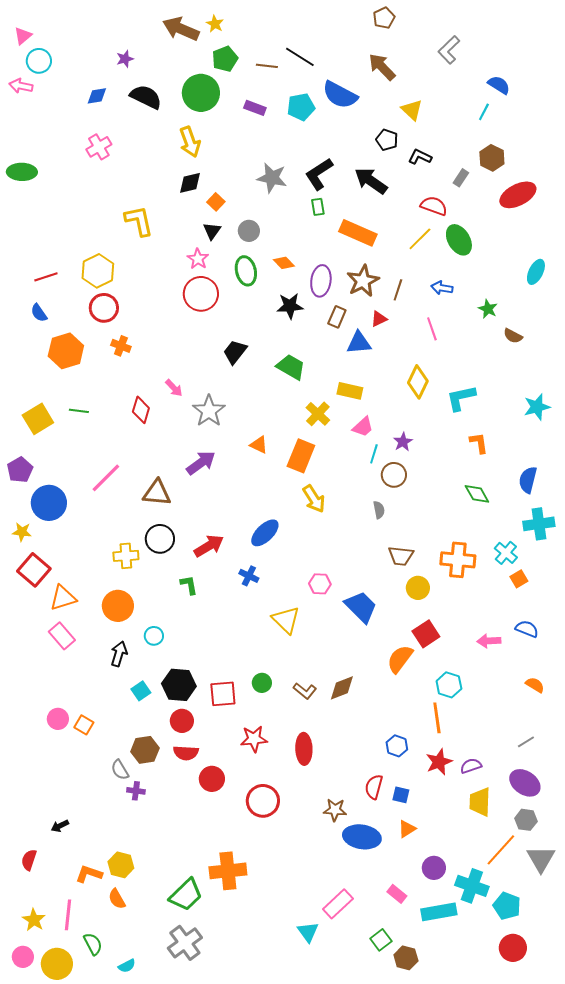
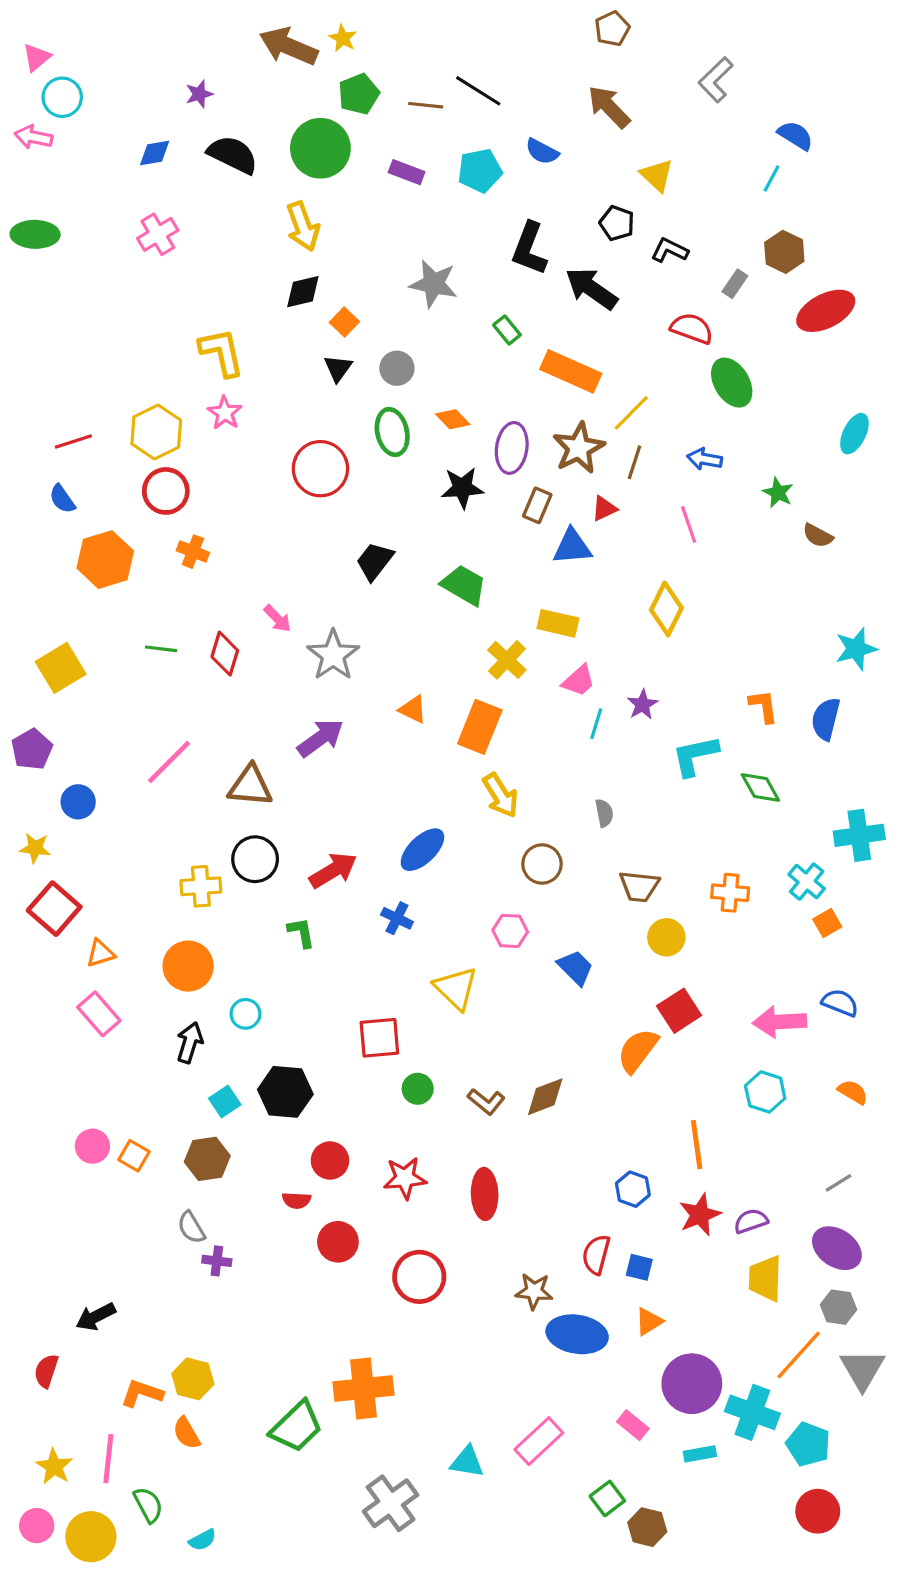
blue semicircle: (340, 95) -> (542, 151), size x0.6
green ellipse: (22, 172) -> (35, 234), moved
black L-shape: (319, 174) -> (529, 249), moved, turned -36
green rectangle: (318, 207) -> (507, 330), turned -30
yellow line: (420, 239) -> (631, 413), moved
pink star: (198, 259) -> (225, 413), moved
cyan L-shape: (461, 398) -> (695, 756), moved
green line: (79, 411) -> (161, 649), moved
brown circle: (394, 475) -> (542, 864), moved
blue semicircle: (528, 480) -> (826, 719), moved
blue circle: (49, 503) -> (78, 802), size x0.6
orange cross: (458, 560) -> (730, 893), size x0.7
orange triangle: (63, 598) -> (100, 953), size x0.7
blue trapezoid: (361, 607) -> (575, 968), size x0.7
pink arrow: (489, 641) -> (780, 1022), size x1.4
cyan hexagon: (449, 685) -> (765, 1092), moved
red square: (223, 694) -> (379, 1038), moved
red circle: (182, 721) -> (330, 1161), moved
brown hexagon: (145, 750) -> (207, 1159), moved
red semicircle: (186, 753) -> (297, 1200), size x0.7
black arrow: (60, 826) -> (96, 1317), size x1.4
purple circle: (434, 868) -> (692, 1384), size x1.6
cyan rectangle: (439, 912) -> (700, 1454), size x0.6
cyan triangle: (308, 932) -> (467, 1462), moved, turned -45
gray cross: (185, 943) -> (391, 1503), moved

